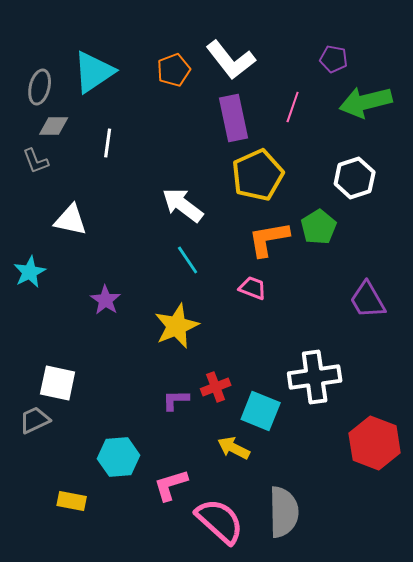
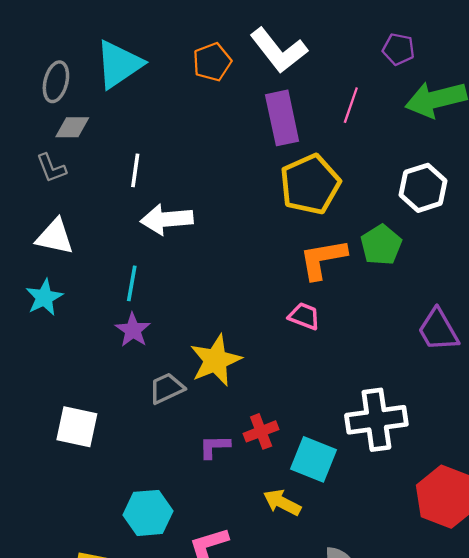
white line: (108, 143) -> (135, 170), moved
white arrow: (183, 205) -> (167, 219), moved, turned -42
white triangle: (71, 220) -> (55, 237), moved
cyan line: (188, 260) -> (132, 283), moved, turned 44
gray trapezoid: (35, 420) -> (167, 388), moved

